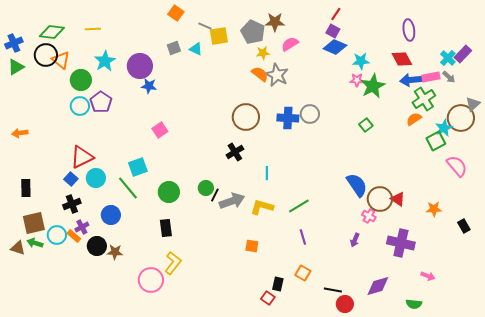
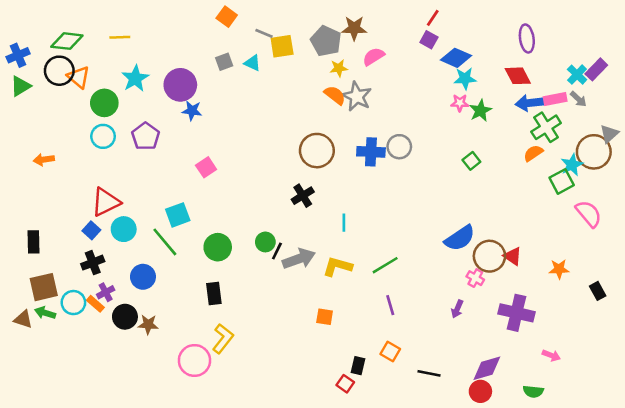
blue diamond: (335, 47) -> (456, 58), moved
green star: (373, 86) -> (480, 111), size x0.7
purple pentagon: (101, 102) -> (146, 136), moved
orange arrow: (20, 133) -> (44, 160), moved
blue semicircle: (357, 185) -> (460, 238), turned 90
red circle: (345, 304) -> (480, 391), moved

